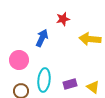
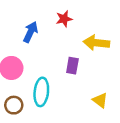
blue arrow: (42, 38) -> (31, 32), moved
purple rectangle: (70, 84) -> (72, 66), moved, turned -64

